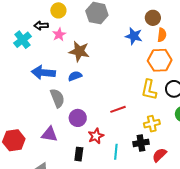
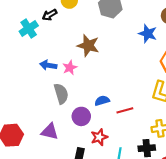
black arrow: (41, 26) -> (50, 15), turned -32
pink star: (59, 35) -> (70, 68), moved
blue arrow: (43, 73) -> (48, 65), size x0.7
blue semicircle: (75, 76) -> (102, 101), moved

